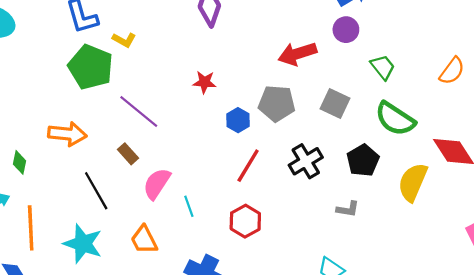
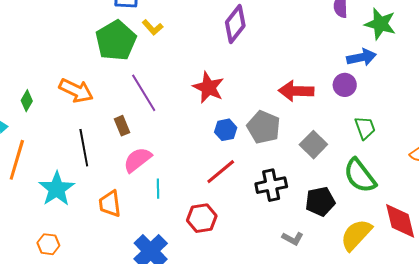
red star: (204, 82) -> (208, 87), size x1.5

